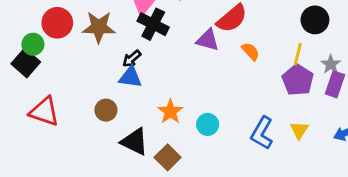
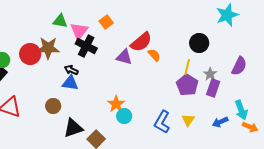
red circle: (57, 23) -> (30, 54), moved
orange semicircle: (251, 51) -> (154, 55), moved
black arrow: (132, 59) -> (71, 70), turned 64
orange star: (170, 112) -> (116, 104), moved
black triangle: (135, 142) -> (73, 128), turned -45

